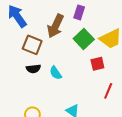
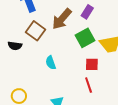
black semicircle: (33, 69) -> (15, 46), moved
red line: (108, 91) -> (89, 85), moved, turned -56

